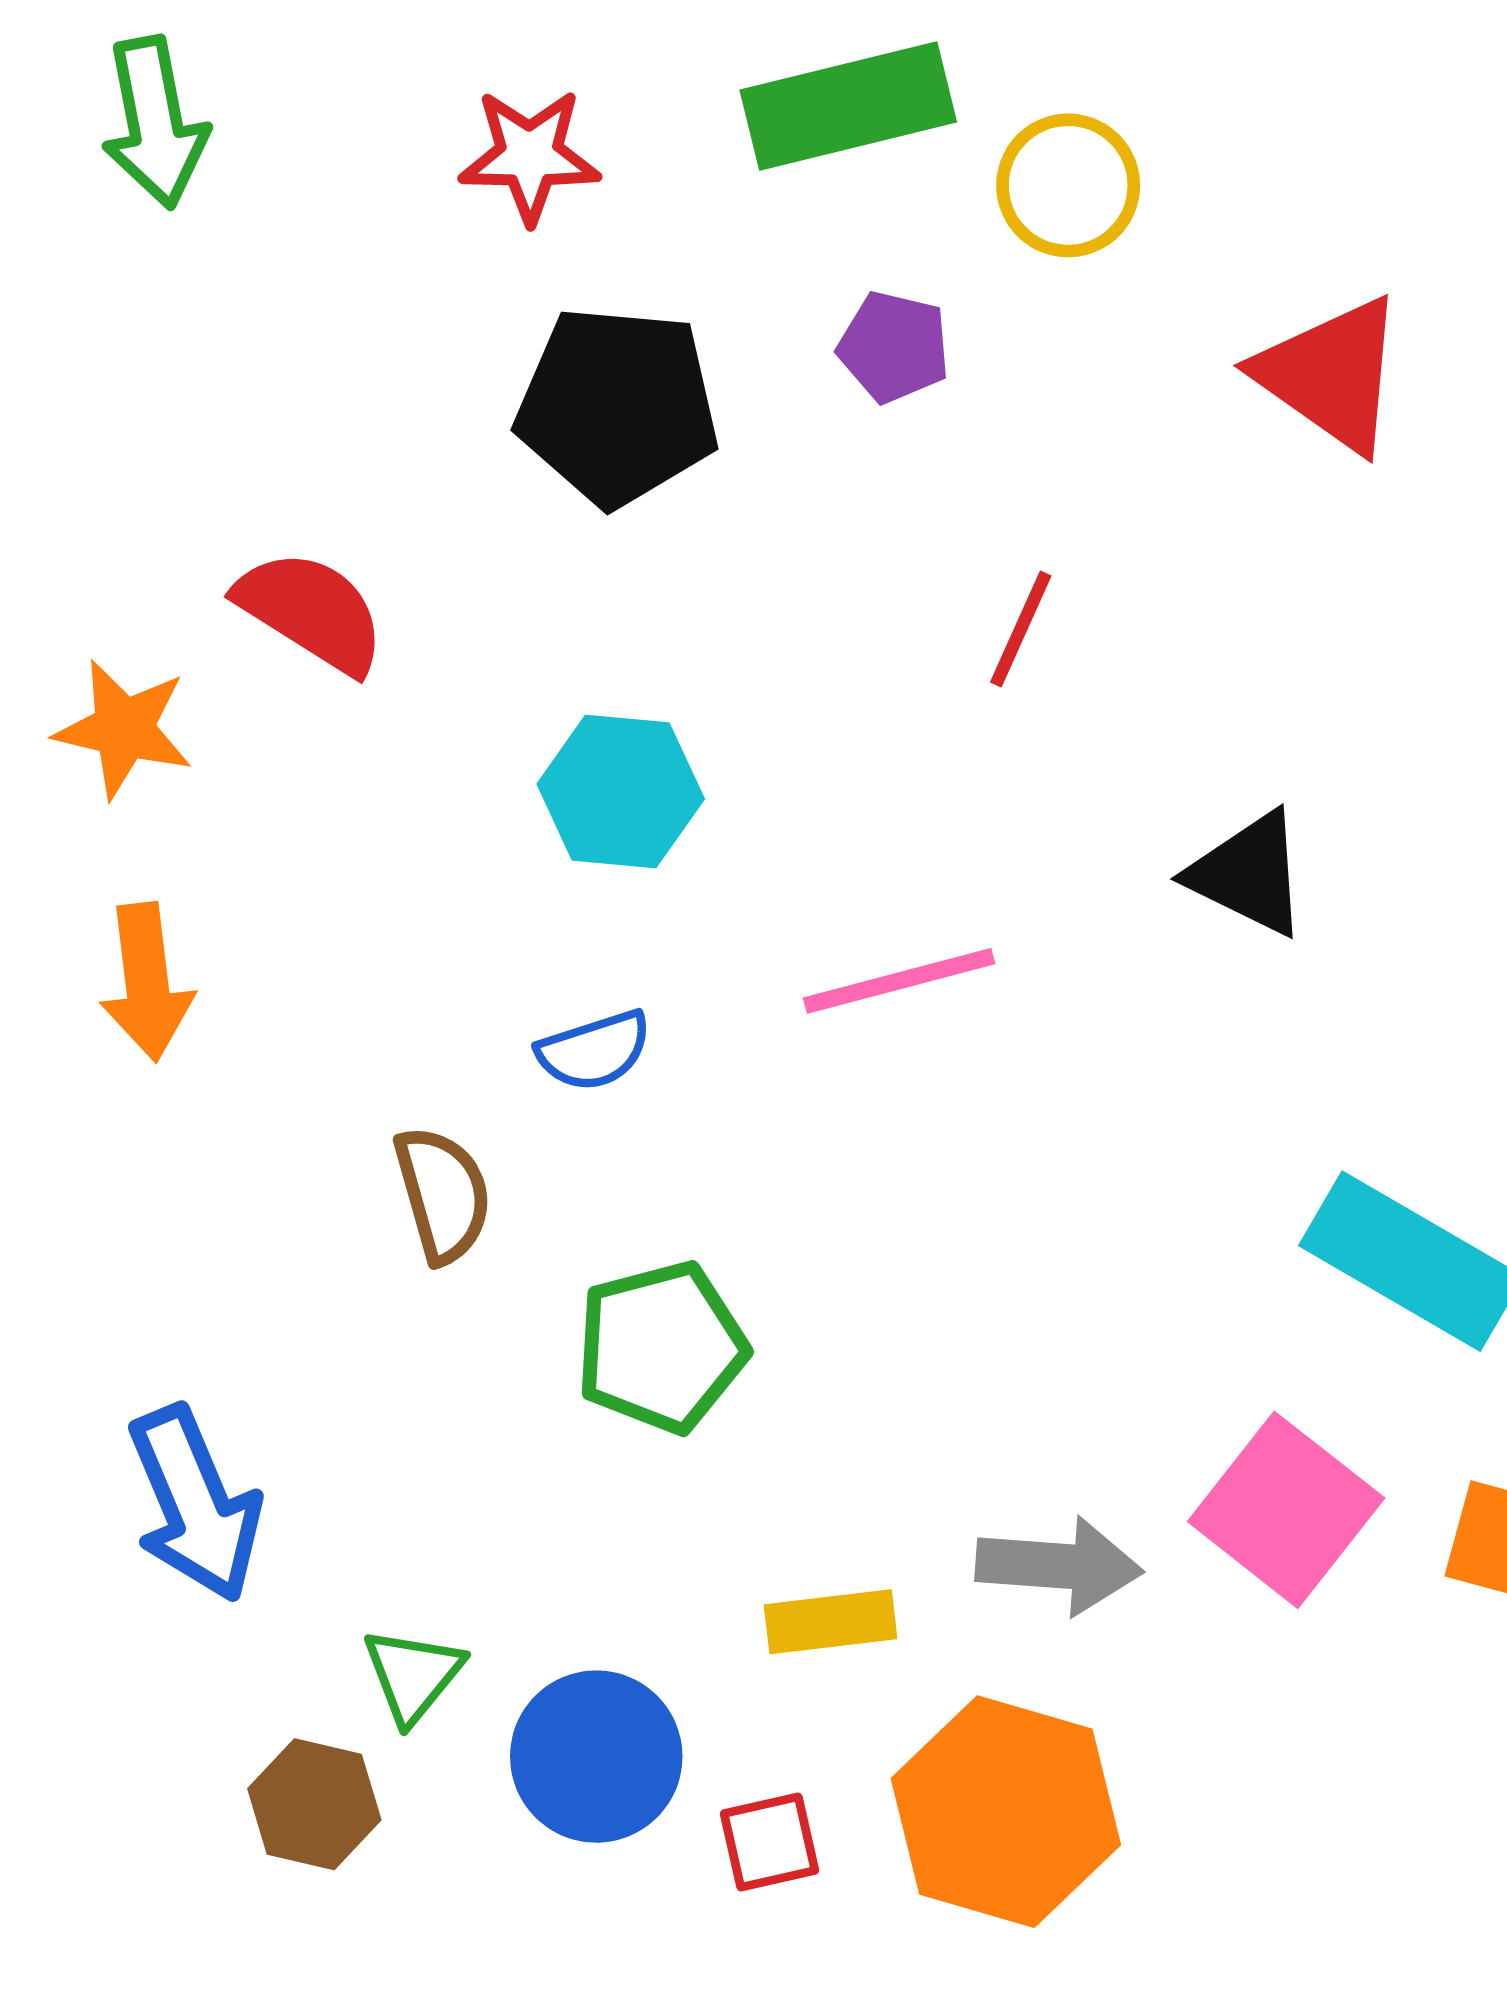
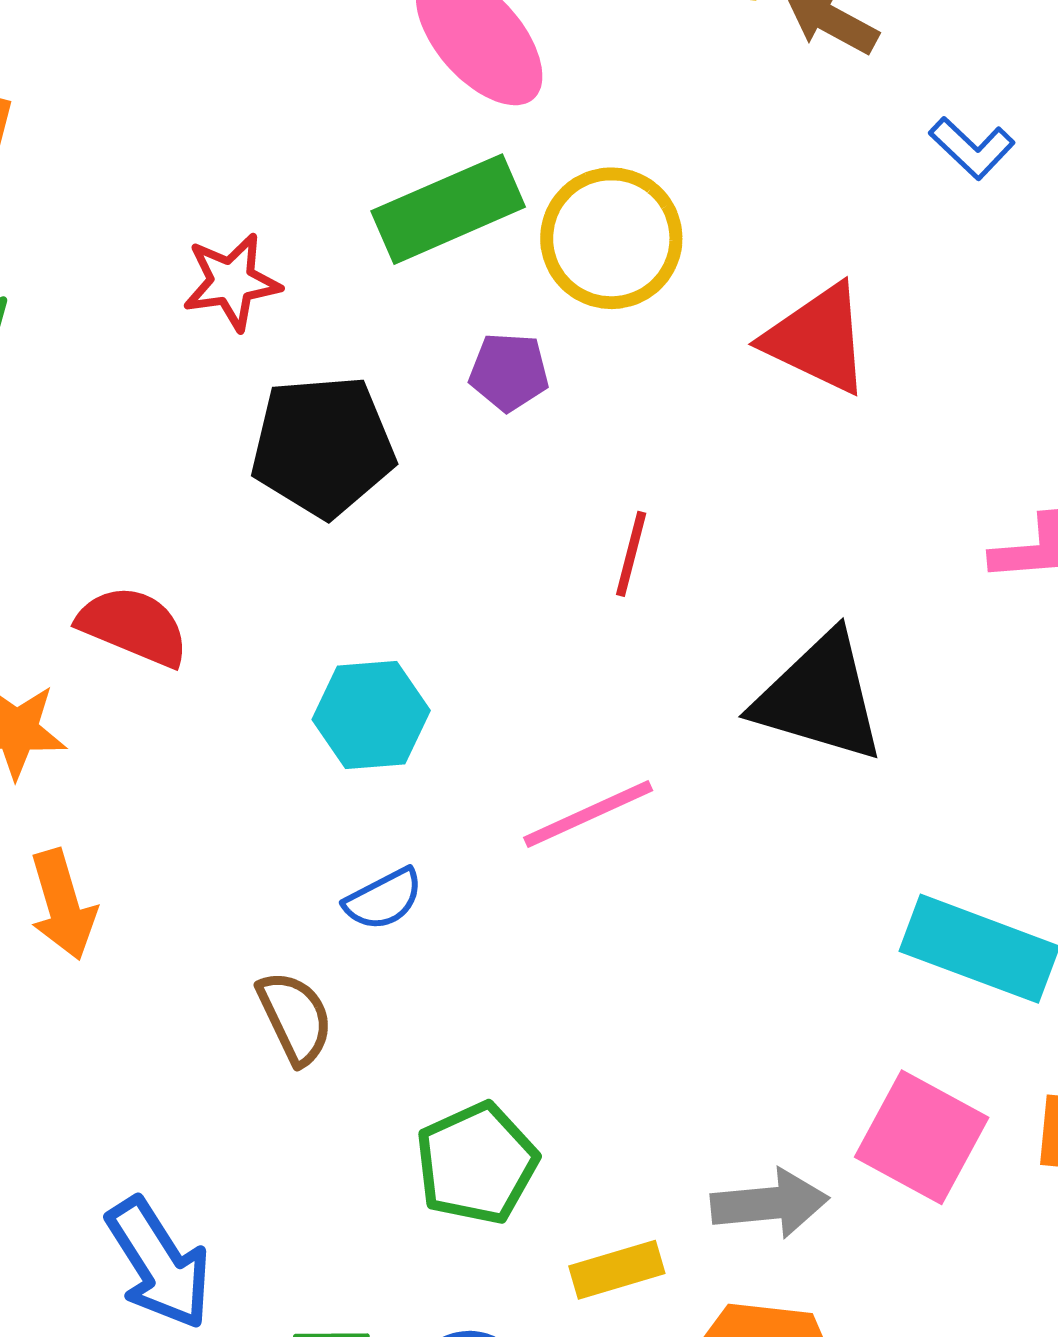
yellow circle: (1068, 185) -> (611, 238), size x1.4
black triangle: (1249, 874) -> (819, 698), size x1.5
green pentagon: (661, 1347) -> (477, 1163), moved

